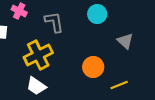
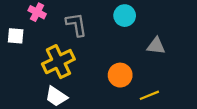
gray triangle: (125, 41) -> (156, 46), turned -36

